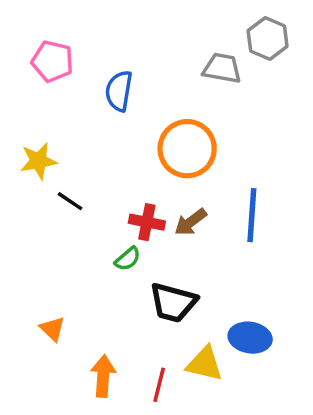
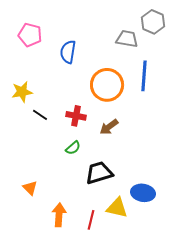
blue line: (252, 215) -> (144, 76), moved
red cross: (147, 222) -> (76, 116), moved
black trapezoid: (173, 303) -> (99, 173), turned 148

